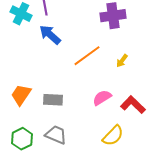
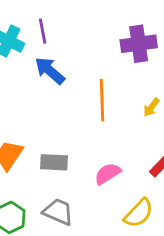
orange line: (87, 56) -> (102, 100), turned -56
pink semicircle: (102, 98) -> (108, 174), moved

